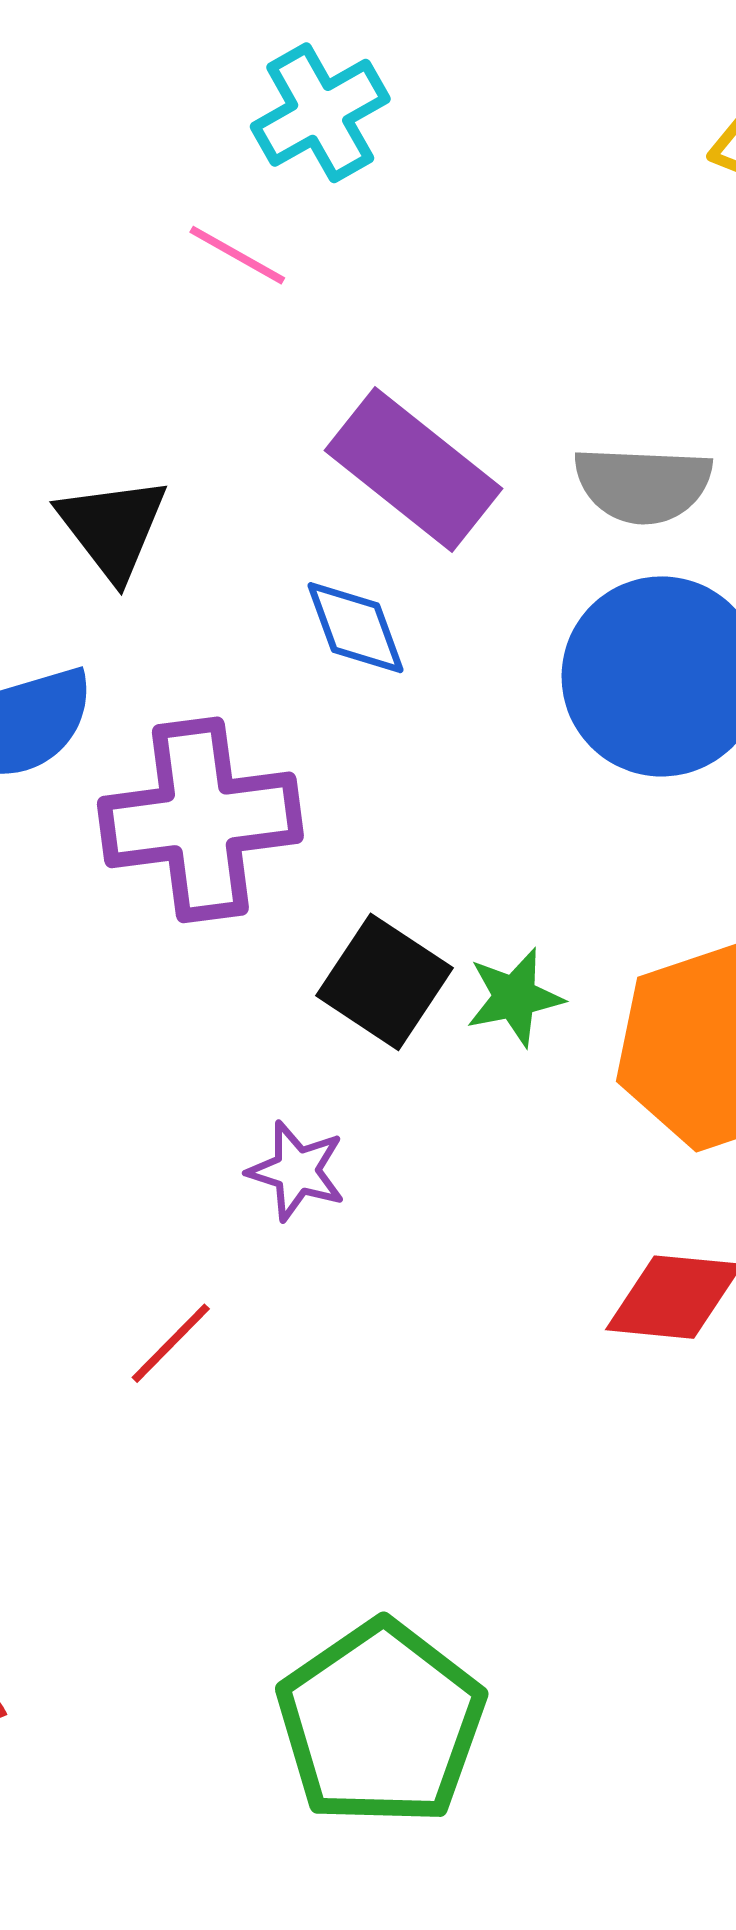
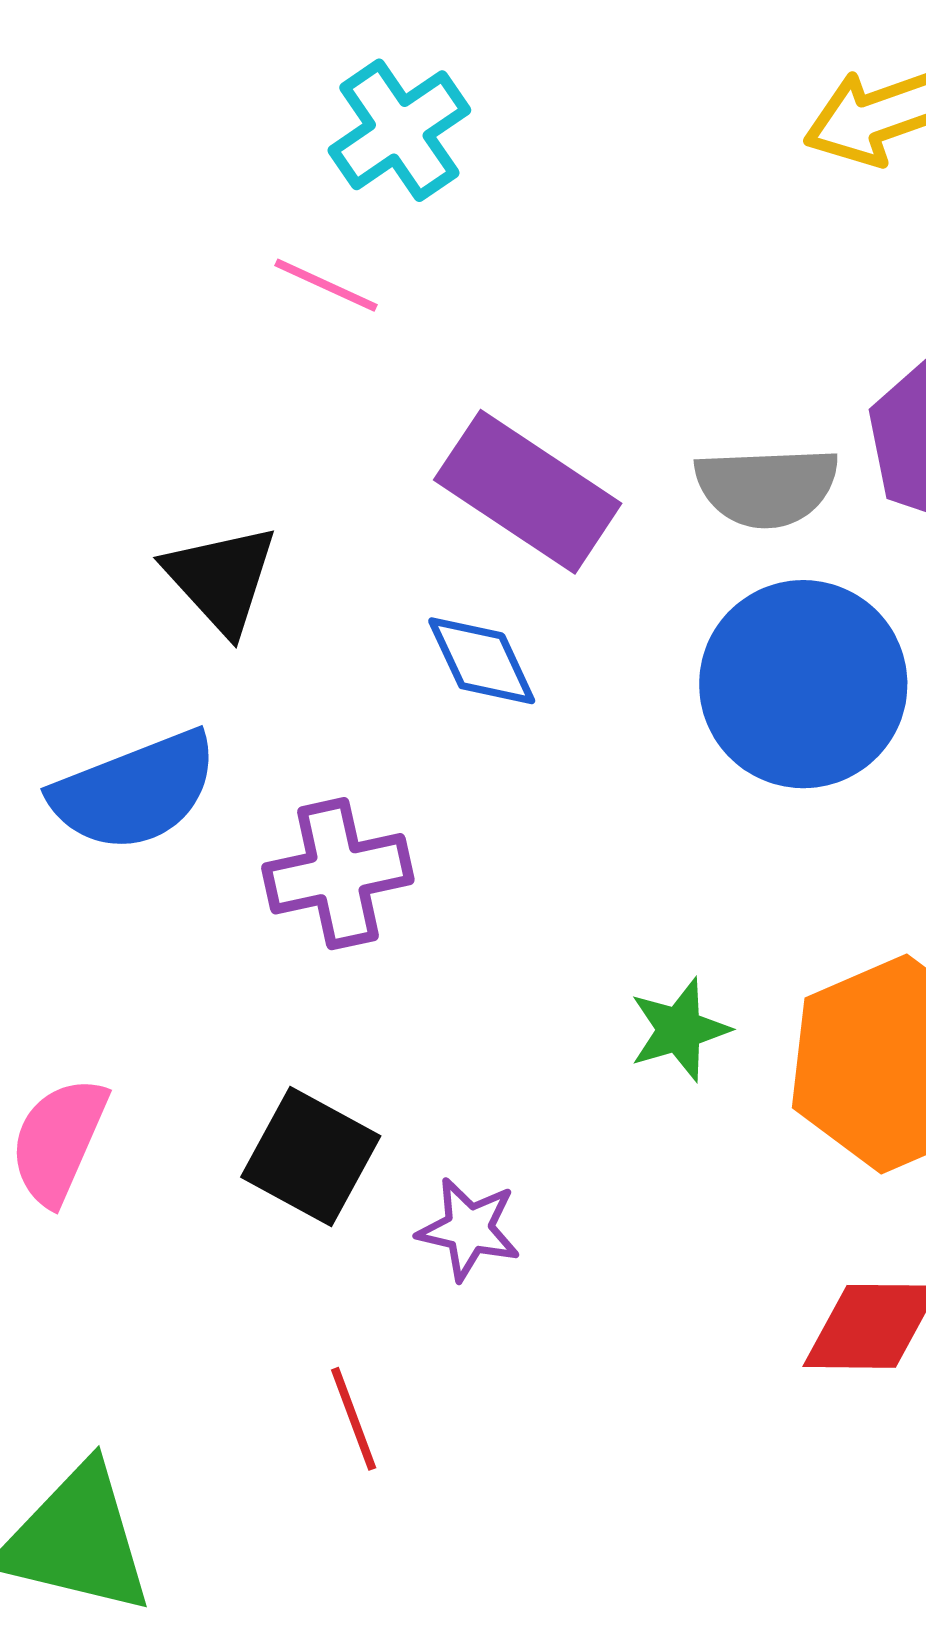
purple cross: (200, 820) -> (338, 874), size x0.7
black square: (384, 982) -> (311, 1157), moved
red line: (171, 1343) -> (354, 1419), turned -60

